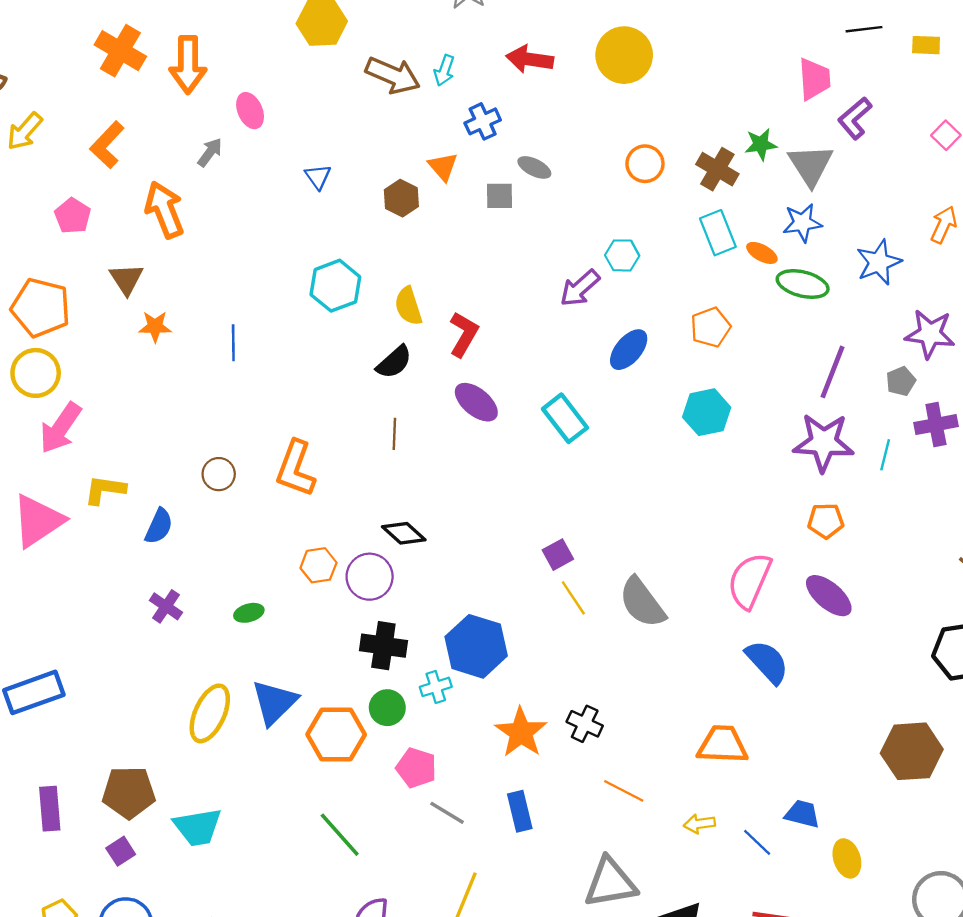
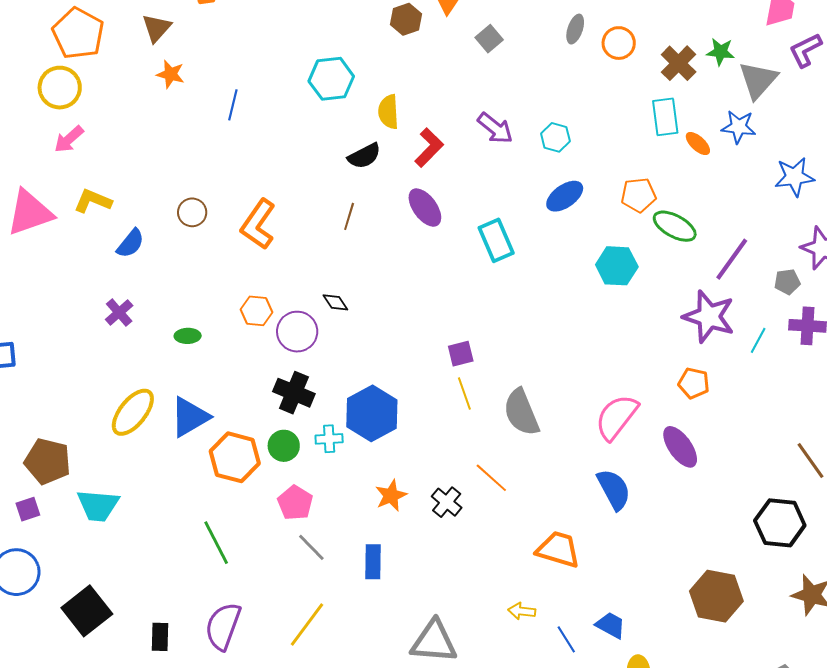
gray ellipse: (534, 167) -> (575, 29), moved, turned 68
gray square: (500, 196) -> (489, 39), turned 36
cyan hexagon: (622, 255) -> (555, 137), moved
green ellipse: (803, 284) -> (675, 226), moved
purple arrow: (580, 288) -> (495, 128), moved, turned -114
pink arrow: (61, 428) -> (69, 139), size x0.7
black diamond: (404, 533) -> (335, 302), size x0.7
orange star: (521, 732) -> (391, 496), size x0.7
orange line: (624, 791) -> (491, 478), moved

